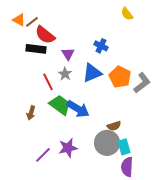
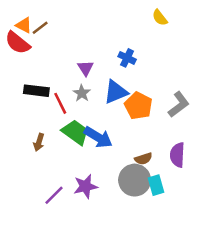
red semicircle: (45, 35) -> (17, 43), moved
black rectangle: (36, 49) -> (36, 91), moved
orange pentagon: (120, 77) -> (138, 106), moved
purple semicircle: (127, 167) -> (177, 155), moved

